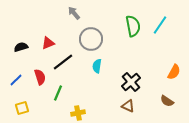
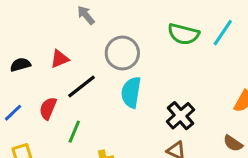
gray arrow: (74, 13) -> (86, 15), moved
green semicircle: (133, 26) -> (183, 34), turned 115
cyan semicircle: (97, 66) -> (131, 92), size x1.5
red semicircle: (40, 77) -> (48, 108), turned -140

